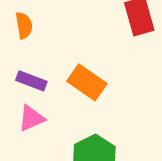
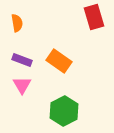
pink triangle: (31, 118) -> (22, 85), turned -36

